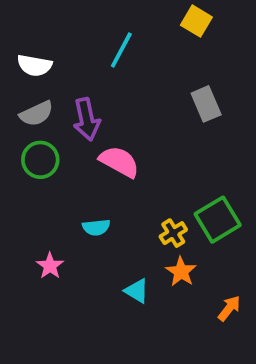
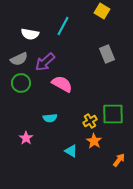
white semicircle: (35, 65) -> (30, 34), moved
purple arrow: (87, 119) -> (45, 62), turned 60
green square: (218, 220) -> (113, 114), turned 30

